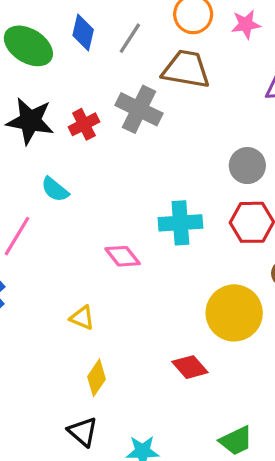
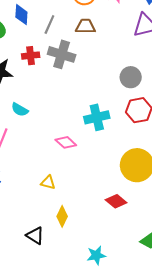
gray line: (130, 38) -> (49, 25), moved
brown trapezoid: (186, 69) -> (85, 26), size x0.7
red cross: (84, 124) -> (31, 56), moved, turned 30
black triangle: (83, 432) -> (35, 236), moved

